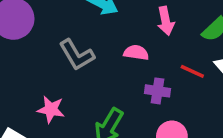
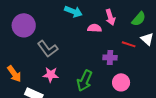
pink semicircle: (136, 53) -> (95, 28), moved
gray L-shape: (77, 55) -> (48, 49), moved

